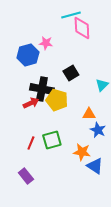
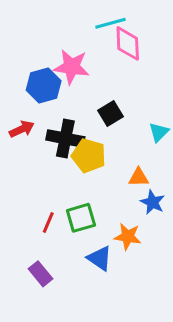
pink star: (46, 43) -> (72, 67), size x1.6
red arrow: (31, 103) -> (22, 129), moved
blue triangle: (95, 166) -> (100, 258), moved

